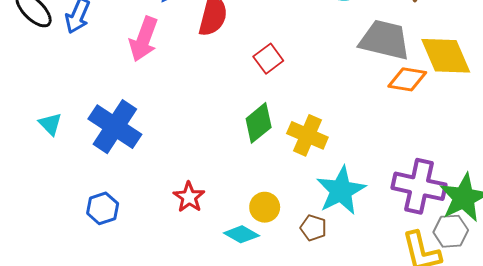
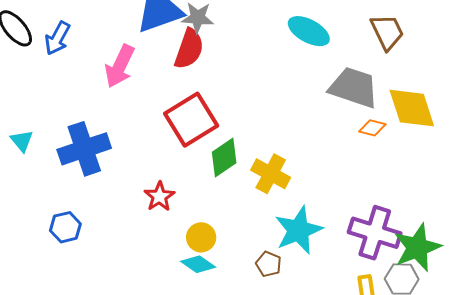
red square: (268, 59) -> (191, 120), moved, size x1.8
orange diamond: (407, 79) -> (372, 128), size x0.7
blue cross: (115, 127) -> (84, 149), turned 33
red star: (189, 197) -> (159, 196), moved
yellow circle: (265, 207) -> (201, 237), moved

